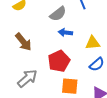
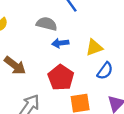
gray semicircle: (58, 14) -> (47, 24), turned -114

